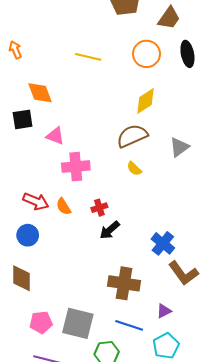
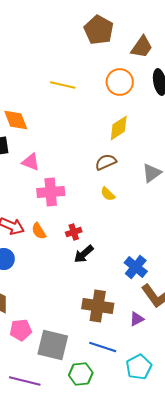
brown semicircle: (132, 136) -> (106, 162), size x0.7
purple triangle: (164, 311) -> (137, 319), moved
pink pentagon: (41, 322) -> (21, 330), moved

